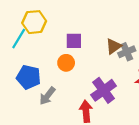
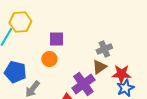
brown triangle: (113, 46) -> (99, 67), moved

